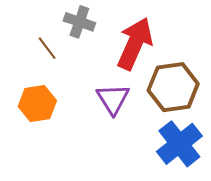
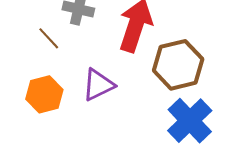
purple triangle: (113, 99) -> (98, 85), moved, turned 42

